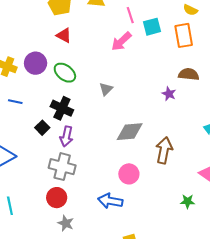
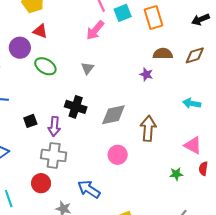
purple circle: (36, 63) -> (20, 48), moved
gray triangle: (106, 89) -> (87, 68), moved
black cross: (62, 108) -> (76, 107), moved
black square: (42, 128) -> (30, 121), turned 32
red circle: (57, 198) -> (41, 183), moved
blue arrow: (110, 201) -> (89, 189), moved, turned 30

